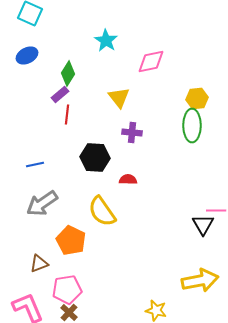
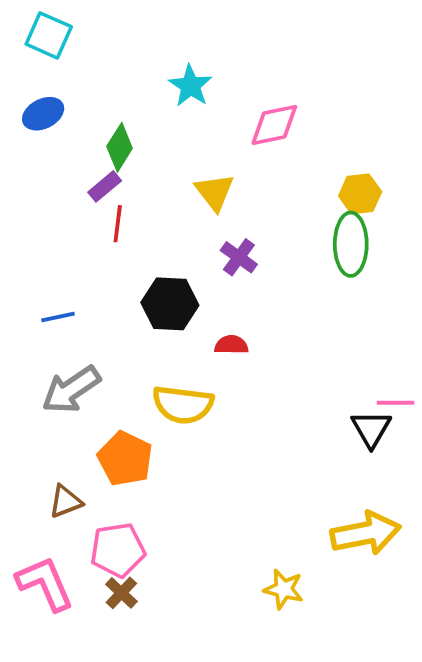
purple cross: (132, 132) -> (239, 257), turned 30
yellow semicircle: (102, 212) -> (183, 405), turned -48

